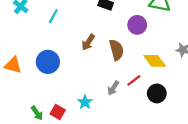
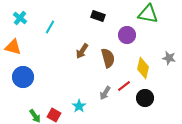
yellow diamond: (155, 61) -> (143, 68), turned 50
blue circle: (48, 62) -> (23, 77), moved
orange triangle: (13, 65) -> (13, 47), moved

